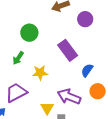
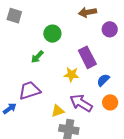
yellow star: (40, 73) -> (71, 75), moved
yellow triangle: (47, 108) -> (58, 111), turned 32

